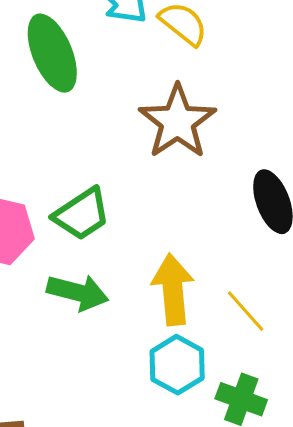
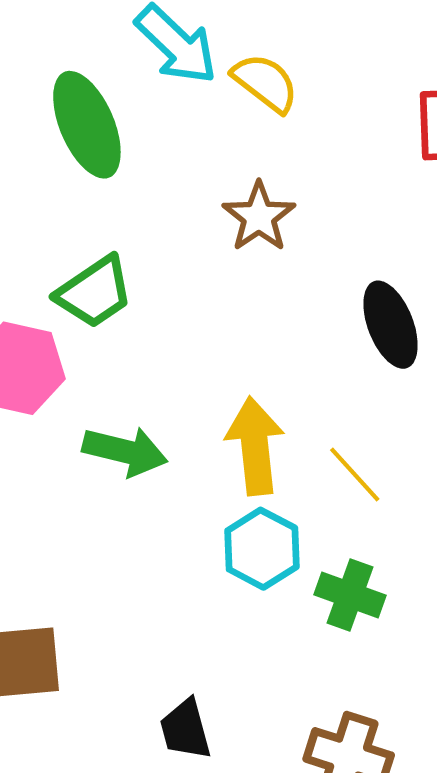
brown star: (177, 122) -> (259, 217), size x0.7
green trapezoid: (82, 214) -> (94, 292), moved

